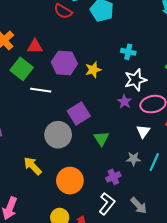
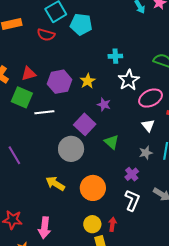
purple star: (124, 102) -> (104, 105), moved

